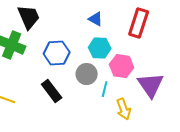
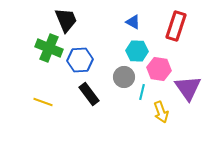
blue hexagon: (57, 53) -> (80, 60), moved

